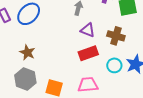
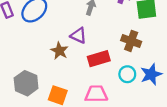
purple triangle: (88, 30) -> (78, 35), moved
brown star: (27, 52) -> (59, 51), moved

